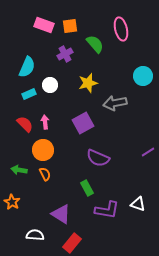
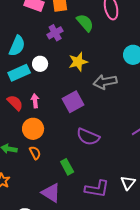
cyan rectangle: (29, 94) -> (19, 73), size x1.5
green rectangle: (87, 188) -> (67, 167), moved
white triangle: (138, 204) -> (128, 183), turned 49

